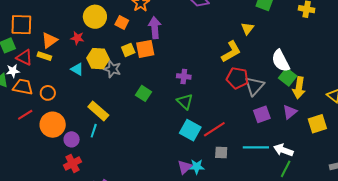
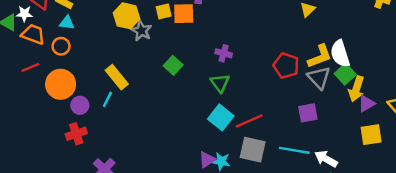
yellow L-shape: (231, 52) -> (320, 56), moved
cyan triangle: (77, 69) -> (67, 23), moved, turned -32
gray triangle: (254, 86) -> (319, 78), moved, turned -35
purple triangle: (290, 112) -> (366, 104), moved
gray square: (221, 153) -> (253, 150), size x1.6

